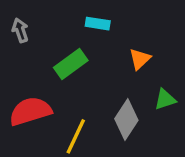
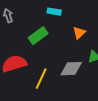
gray diamond: (126, 120) -> (71, 69), turned 55

